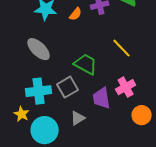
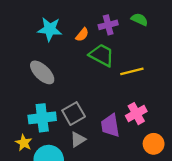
yellow line: (122, 48) -> (132, 71), turned -60
green trapezoid: (86, 64) -> (102, 55), moved
gray triangle: (78, 118) -> (78, 139), moved

